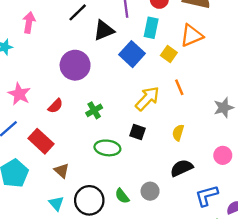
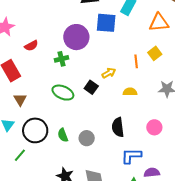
blue square: (132, 54) -> (106, 23), turned 35
yellow square: (169, 54) -> (155, 53), moved
purple circle: (75, 65) -> (76, 37), moved
yellow arrow: (147, 99) -> (109, 73), moved, size x0.6
yellow semicircle: (178, 133) -> (130, 92), moved, turned 56
black semicircle: (182, 168) -> (118, 127), turned -90

